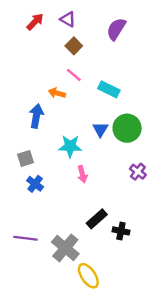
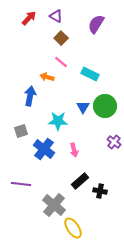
pink arrow: (82, 174) -> (74, 150), moved
blue cross: (35, 184) -> (44, 149), moved, size x1.5
purple line: (25, 238) -> (21, 184), moved

